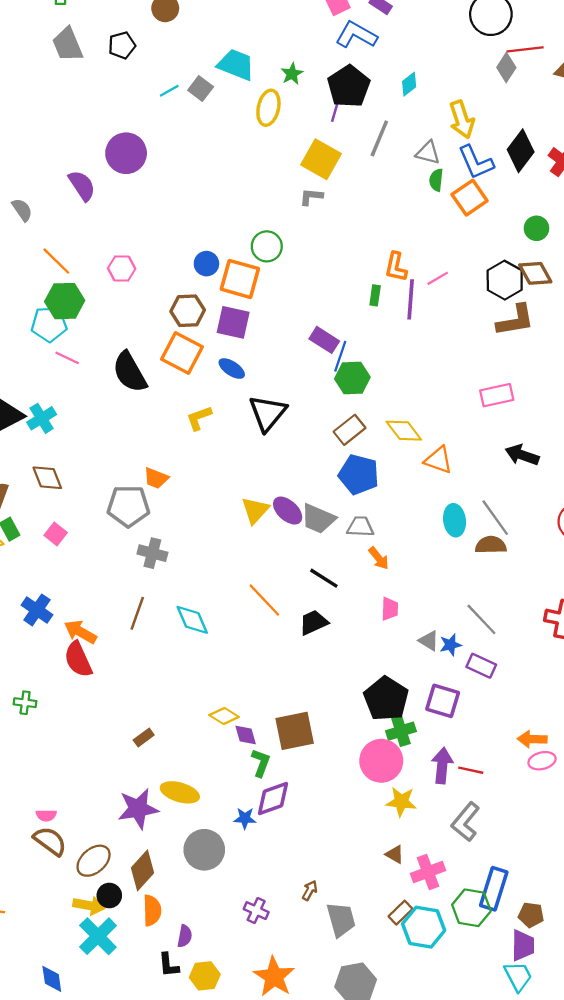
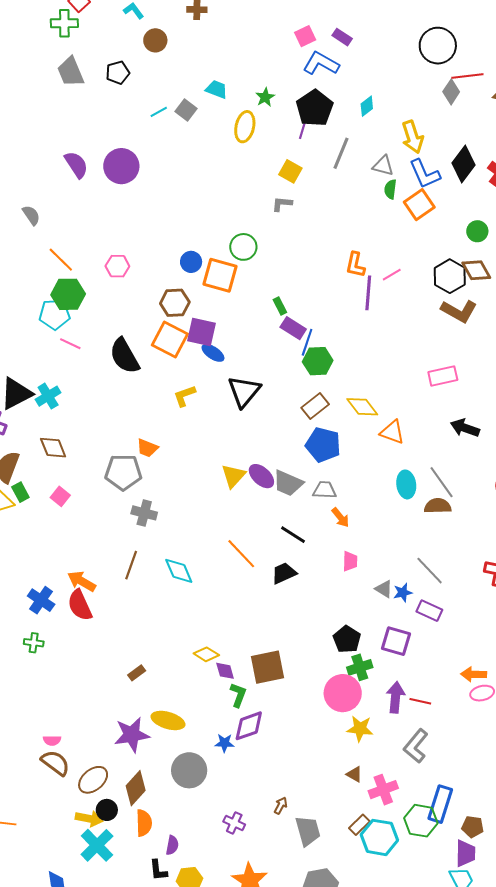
cyan trapezoid: (236, 65) -> (217, 89), size x0.7
yellow square: (321, 159) -> (290, 171), size x0.7
purple semicircle: (82, 186) -> (76, 165), moved
green rectangle: (375, 295) -> (280, 306), moved, turned -36
brown L-shape: (515, 320) -> (459, 311), turned 39
purple square: (233, 322) -> (202, 332), moved
blue cross: (37, 610) -> (41, 600), moved
black pentagon: (386, 699) -> (347, 639), size x0.7

